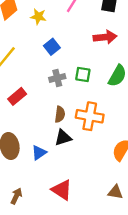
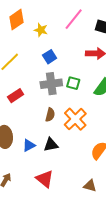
gray cross: (57, 78) -> (51, 84), size x1.5
orange cross: (90, 116) -> (75, 119), turned 30
black triangle: (63, 138) -> (51, 145), moved

